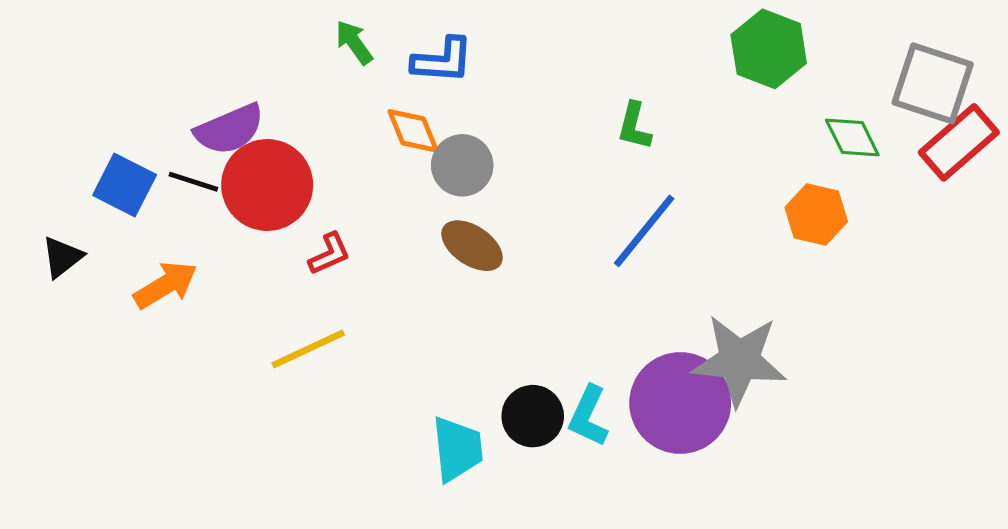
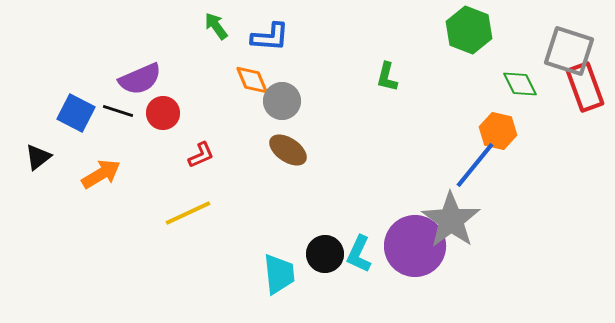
red rectangle: (959, 142) -> (585, 87), turned -69
red circle: (267, 185) -> (163, 113), size x0.6
blue line: (644, 231) -> (475, 165), moved
gray star: (739, 360) -> (451, 220), turned 30

